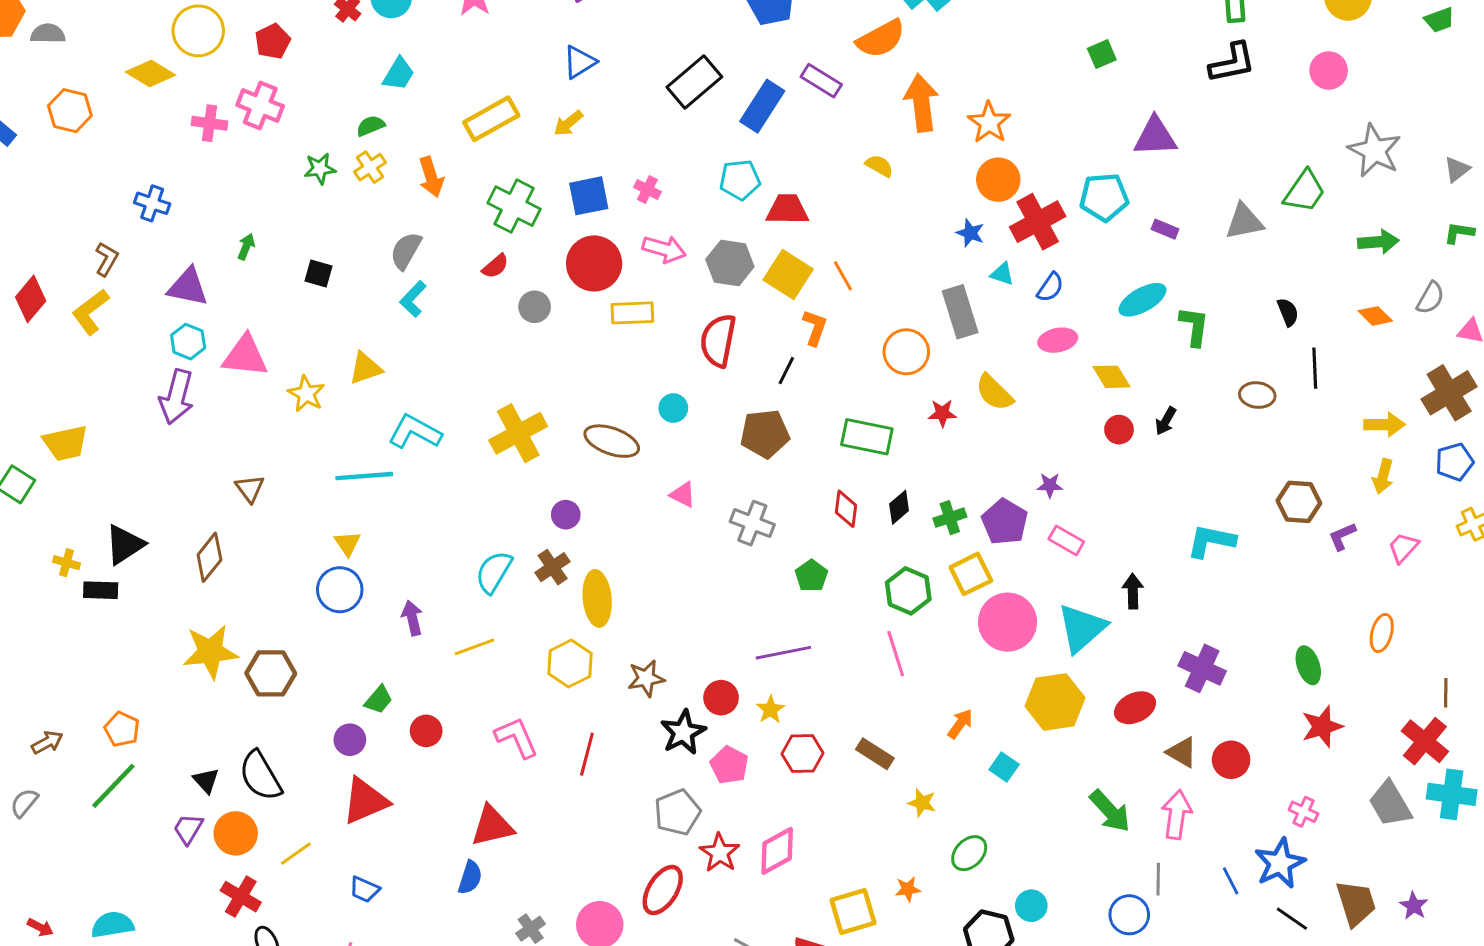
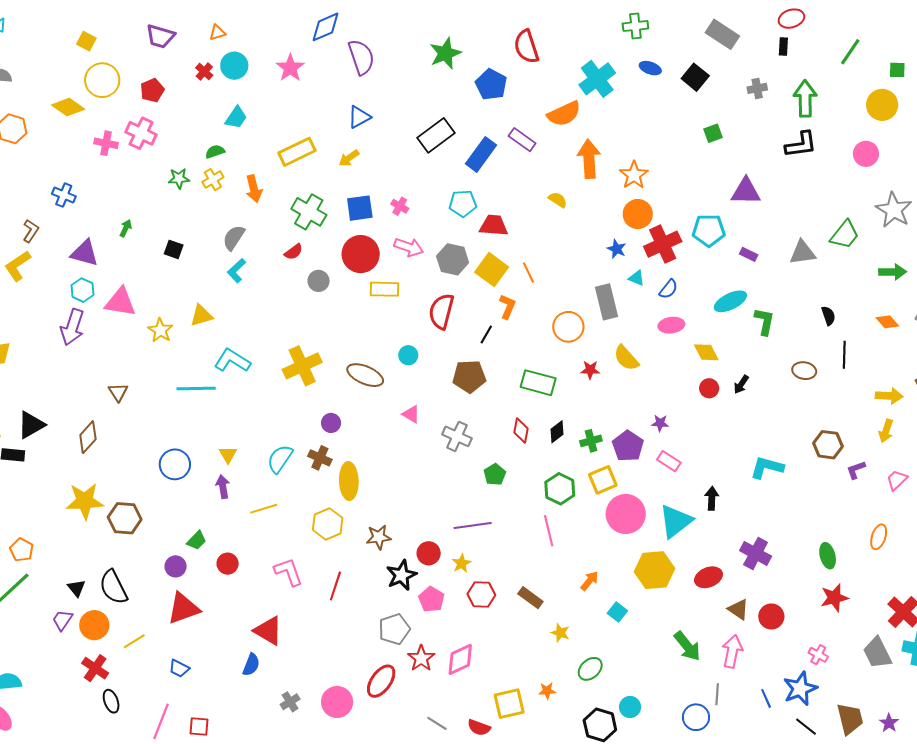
yellow triangle: (347, 543) -> (228, 455), moved
brown cross: (553, 567) -> (320, 458), turned -35
red triangle: (492, 826) -> (268, 631), turned 40

